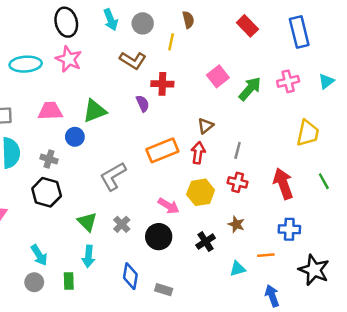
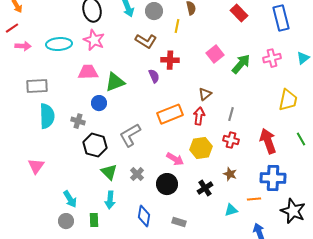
pink trapezoid: (50, 111) -> (88, 72), moved
black hexagon: (47, 192) -> (95, 145), moved
blue cross: (289, 229) -> (273, 178), size x1.4
gray rectangle: (164, 290) -> (179, 222), moved

